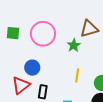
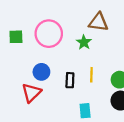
brown triangle: (89, 29) -> (98, 22), turned 30
black rectangle: (43, 92) -> (70, 80), moved

